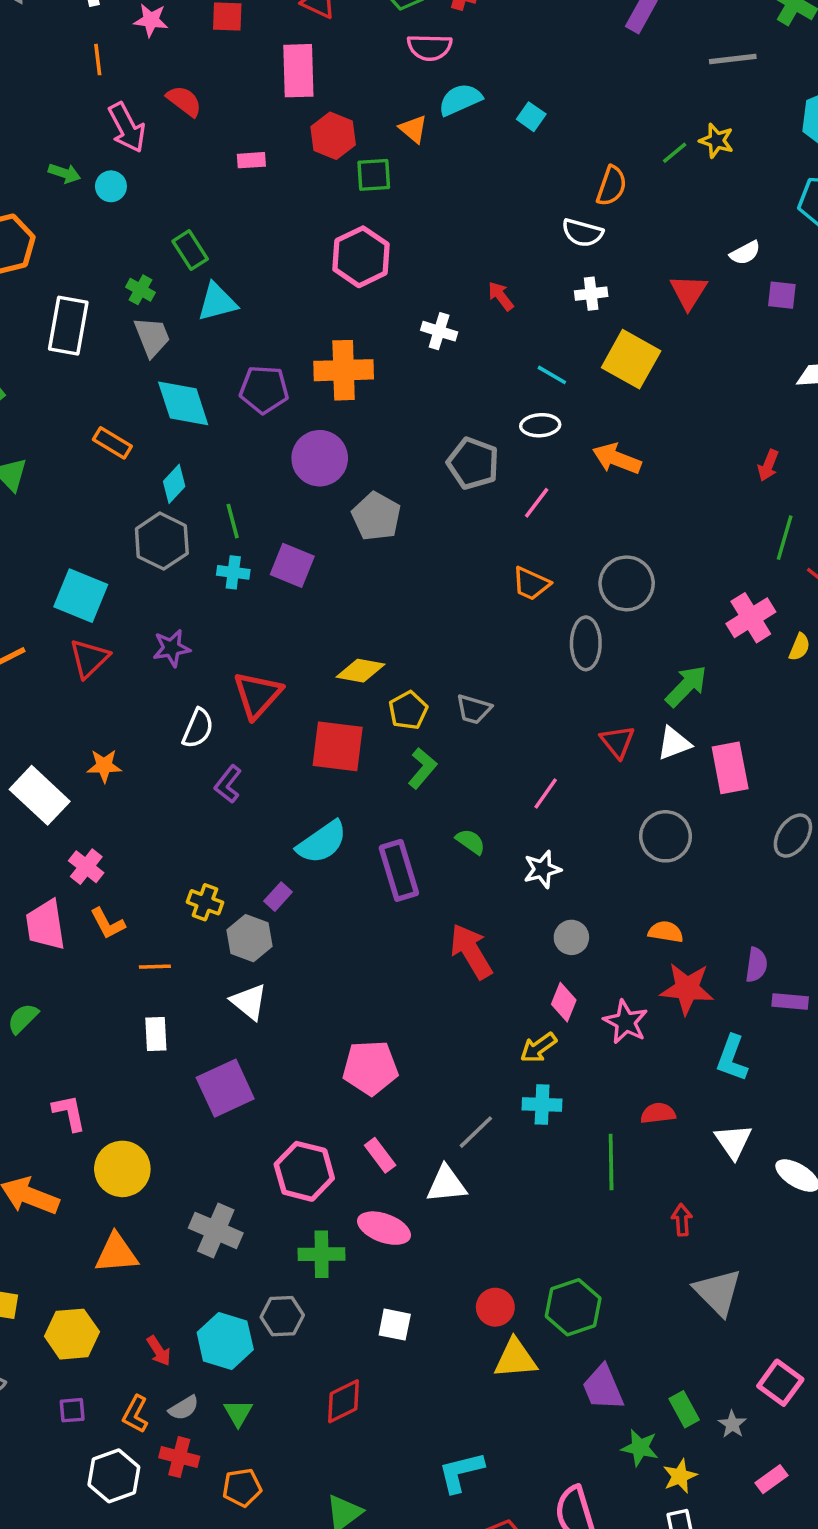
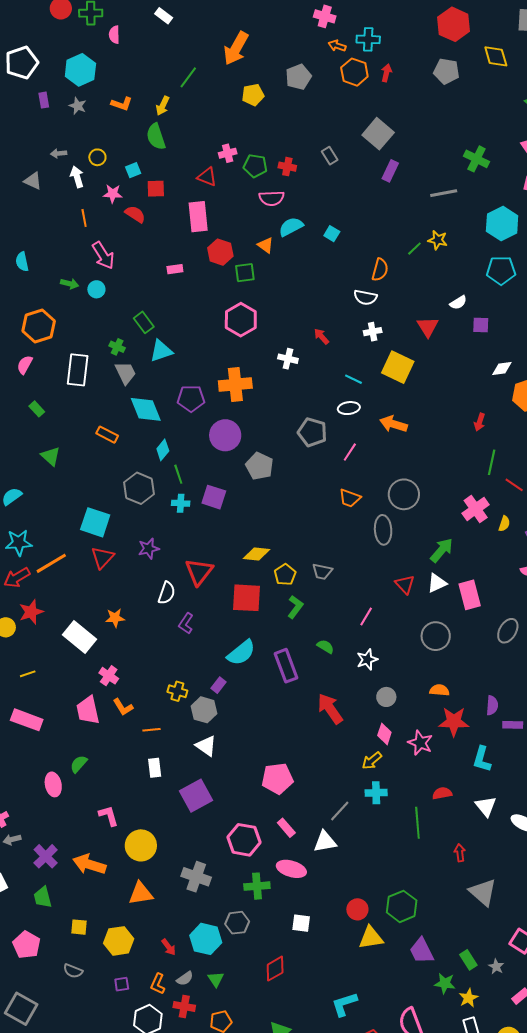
red semicircle: (184, 101) -> (135, 214), moved
cyan diamond: (174, 484) -> (163, 450), moved

